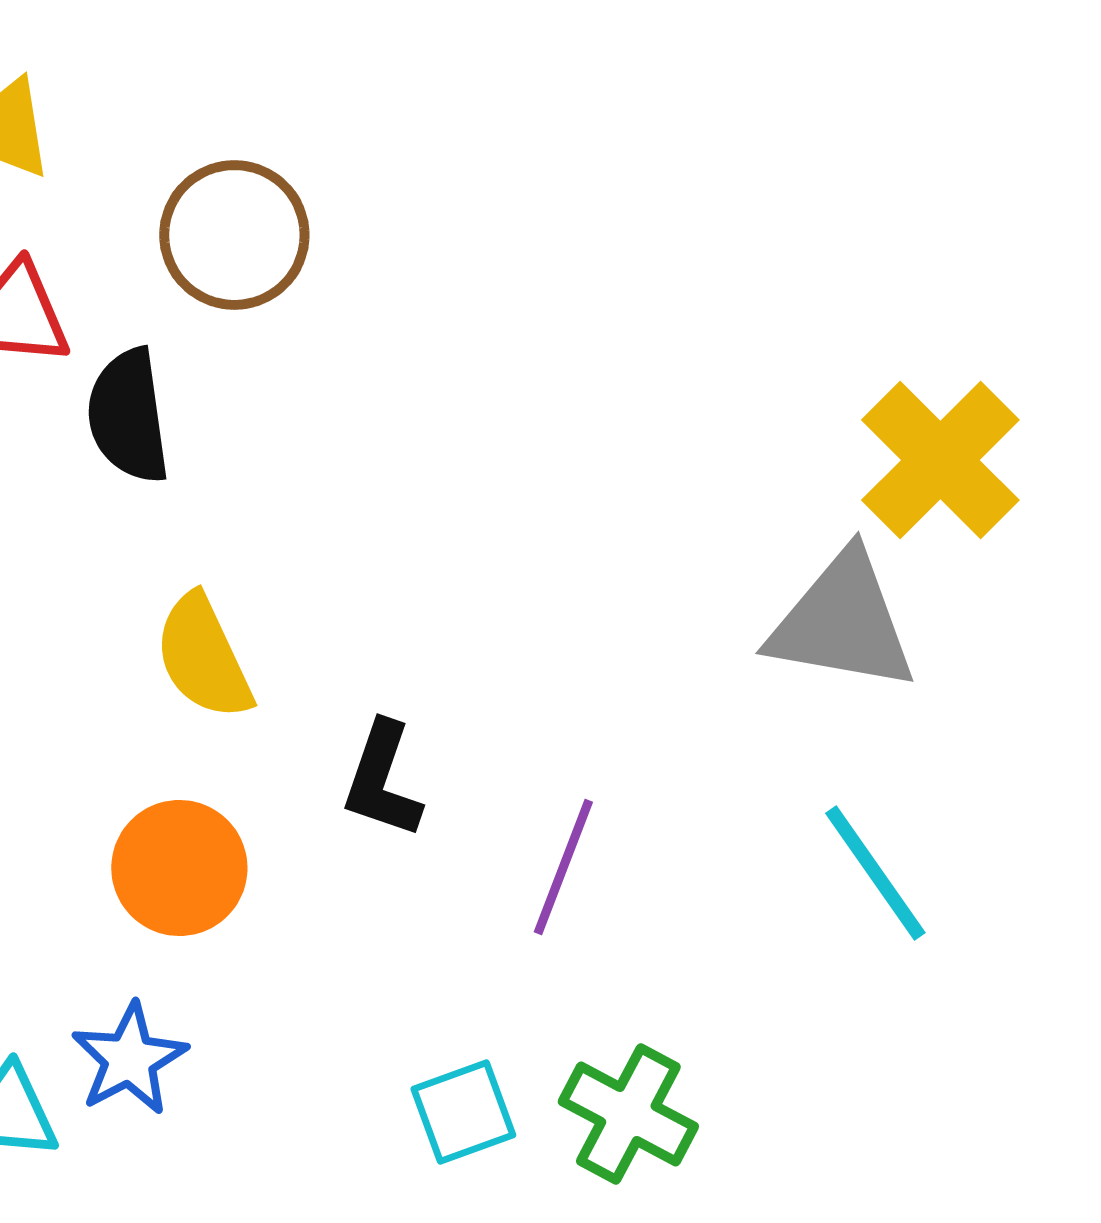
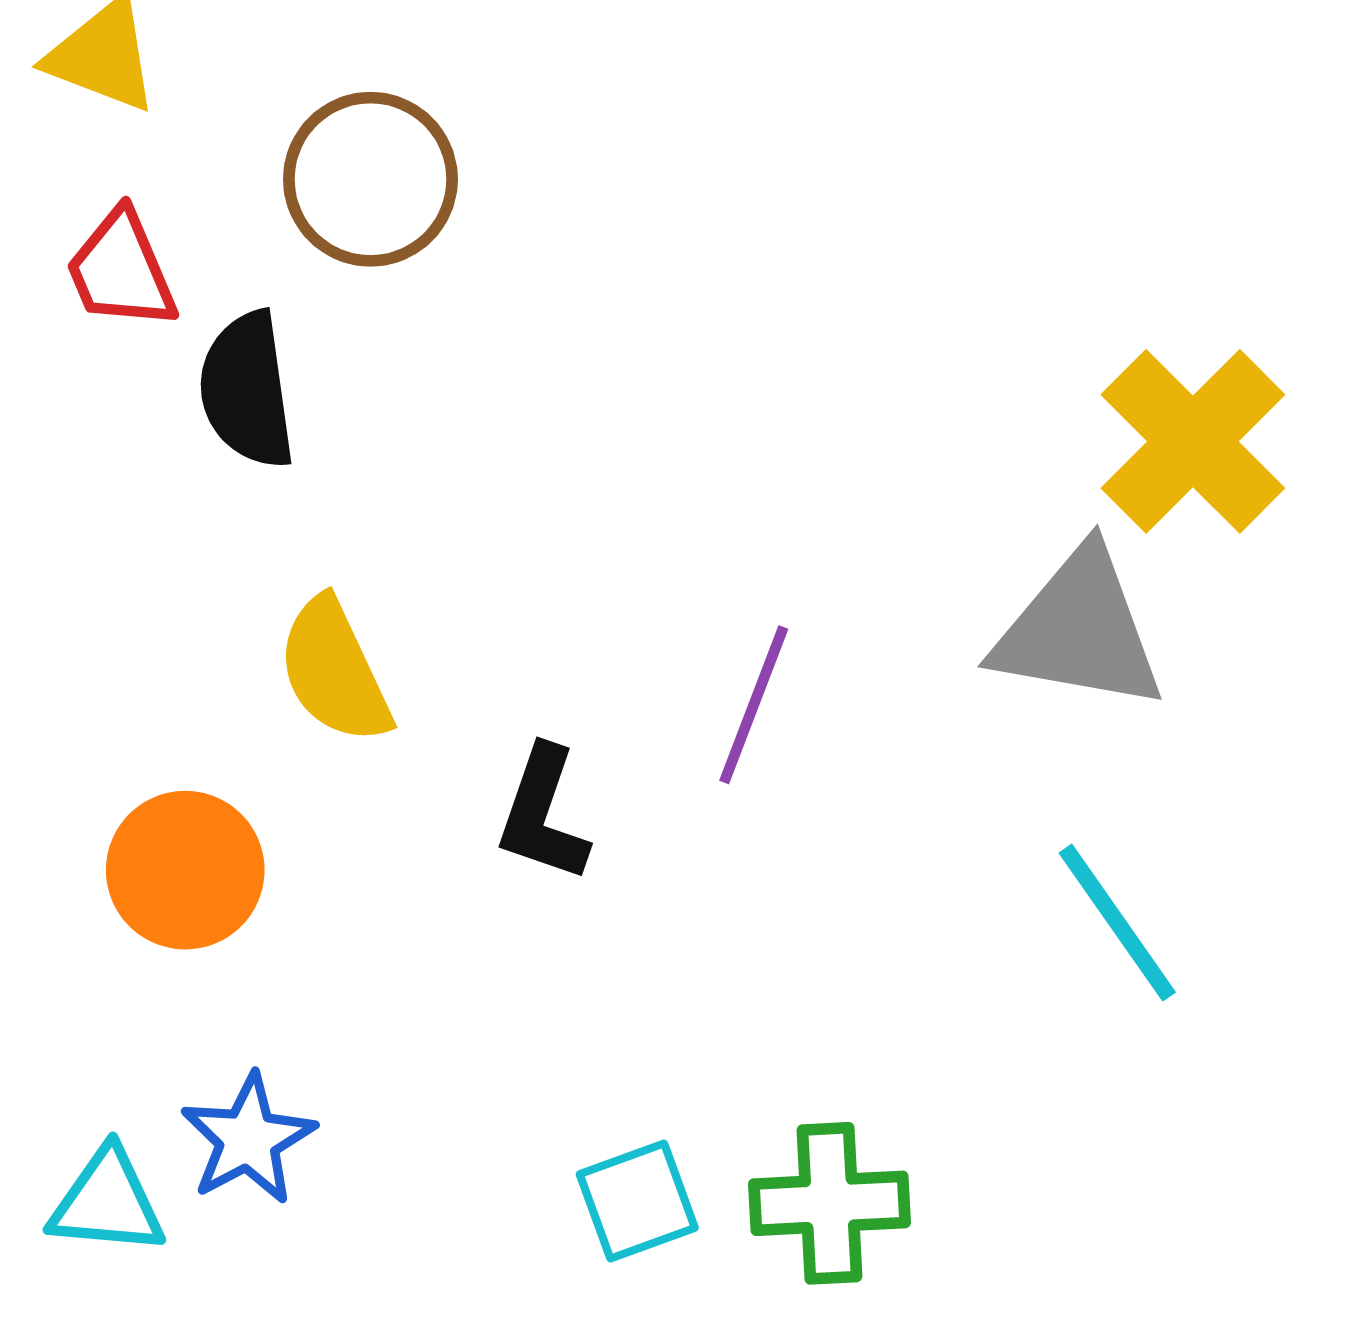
purple line: (563, 867) -> (754, 705), moved
orange circle: (179, 868) -> (185, 870), moved
green cross: (628, 1114) -> (829, 1203), turned -31

